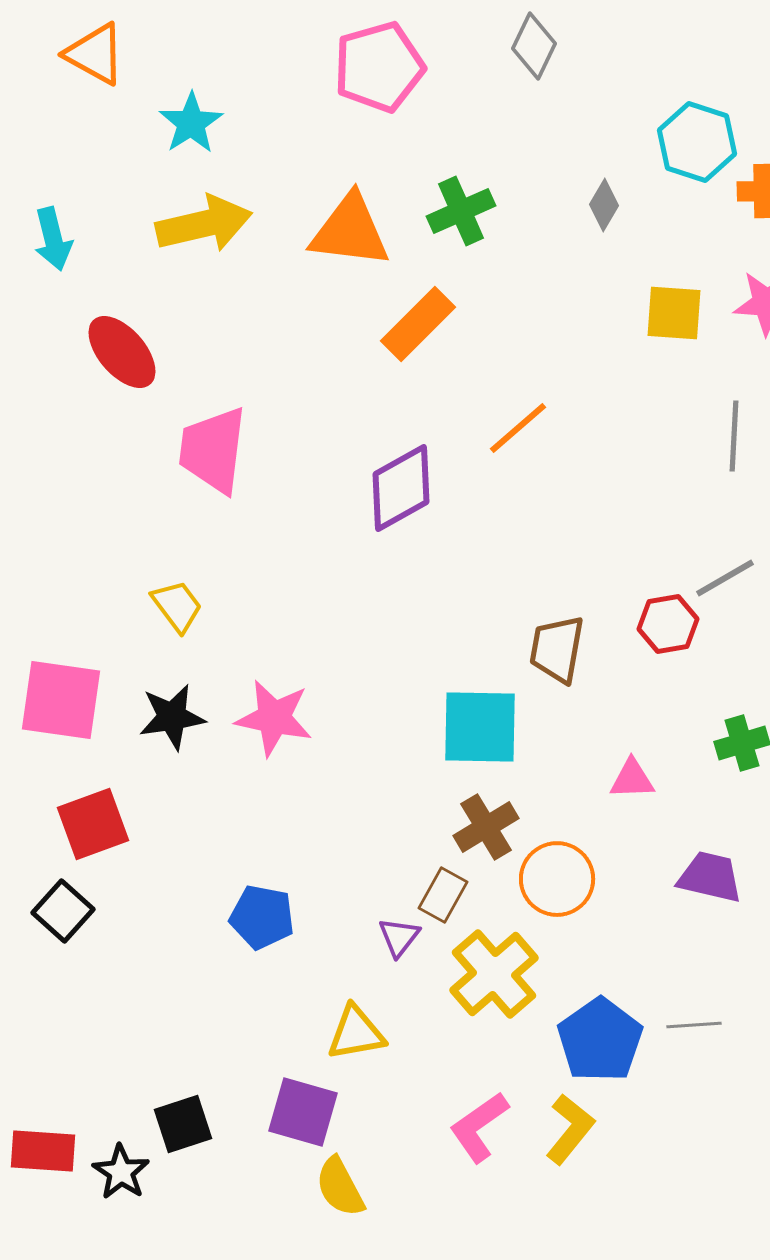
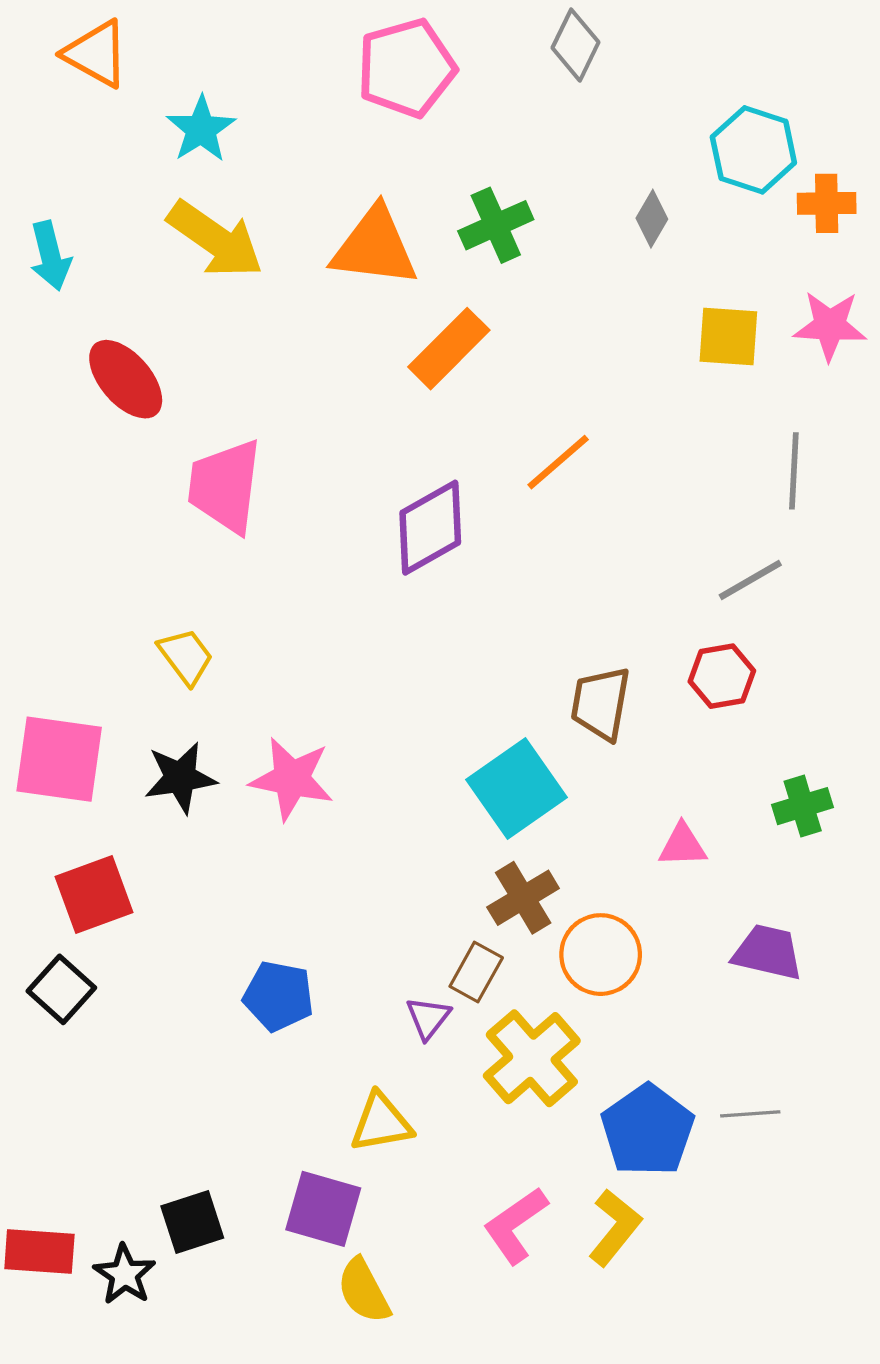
yellow arrow: (204, 224) -> (215, 239), turned 48
gray line: (725, 578) -> (750, 580), moved
cyan square: (480, 727) -> (517, 789), turned -36

